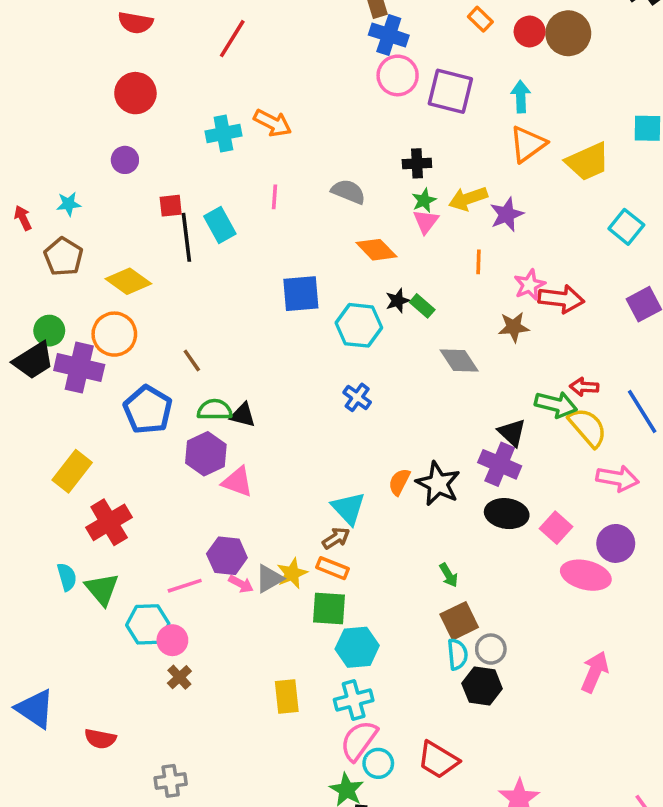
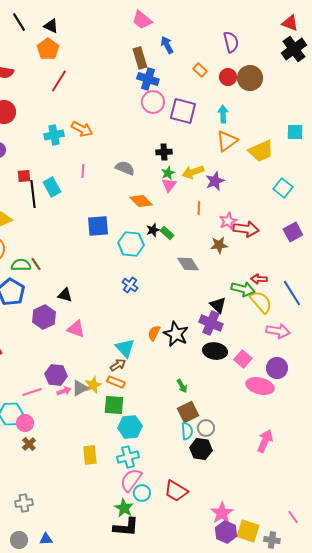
green semicircle: (215, 410) -> (21, 265), moved
pink triangle: (238, 482) -> (76, 329), moved
pink arrow: (241, 584) -> (64, 391), turned -48

